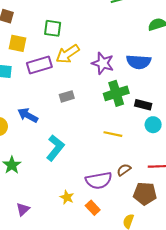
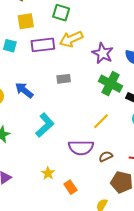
yellow square: (17, 43) -> (26, 21), turned -30
green cross: (116, 93) -> (110, 84), turned 35
yellow line: (113, 134) -> (101, 121), turned -66
purple semicircle: (99, 180) -> (81, 148), moved

